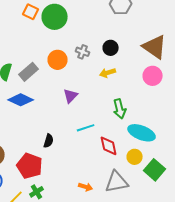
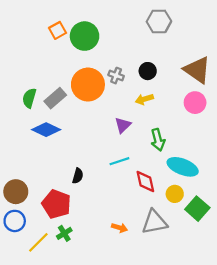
orange square: (31, 12) -> (57, 30), turned 35
orange circle: (58, 60) -> (88, 85), size x1.5
purple triangle: (71, 96) -> (123, 125), moved

